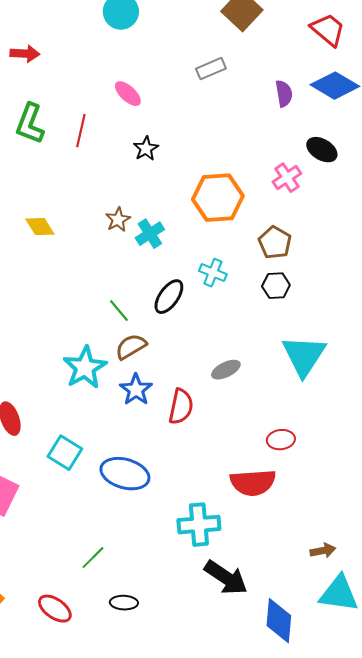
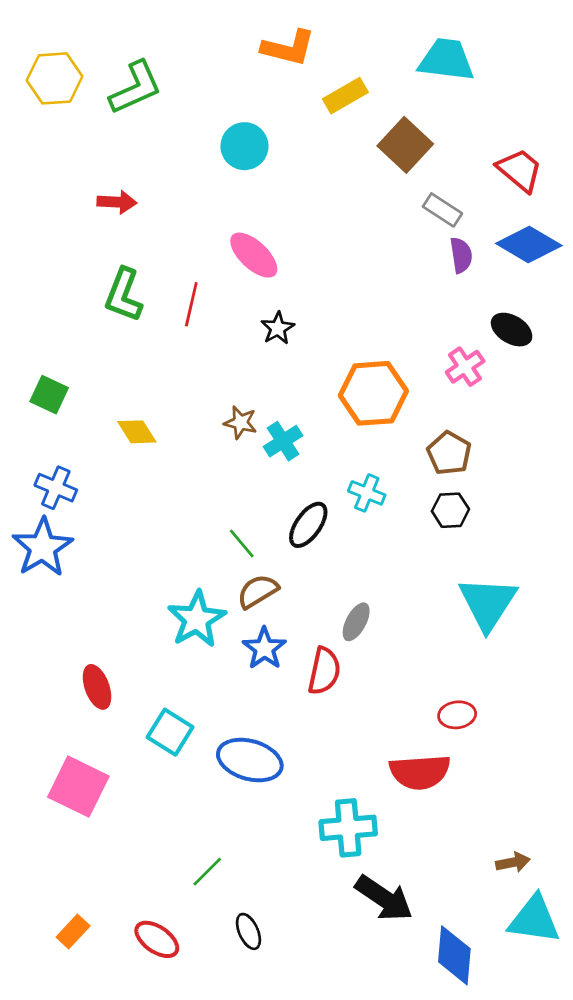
gray rectangle: (211, 69) -> (442, 210), moved, turned 56
pink ellipse: (128, 94) -> (254, 255), size x1.4
brown star: (118, 220) -> (241, 423), turned -30
gray ellipse: (226, 370) -> (356, 622), moved, turned -36
black ellipse: (124, 603) -> (248, 931), turned 64

